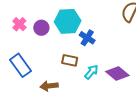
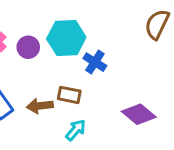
cyan arrow: (91, 72) -> (76, 130), moved
brown arrow: (49, 86) -> (40, 106), moved

